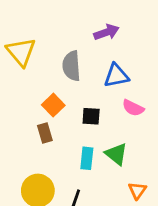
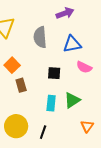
orange square: (53, 105) -> (12, 65), moved
green triangle: (116, 154) -> (72, 100), turned 48

